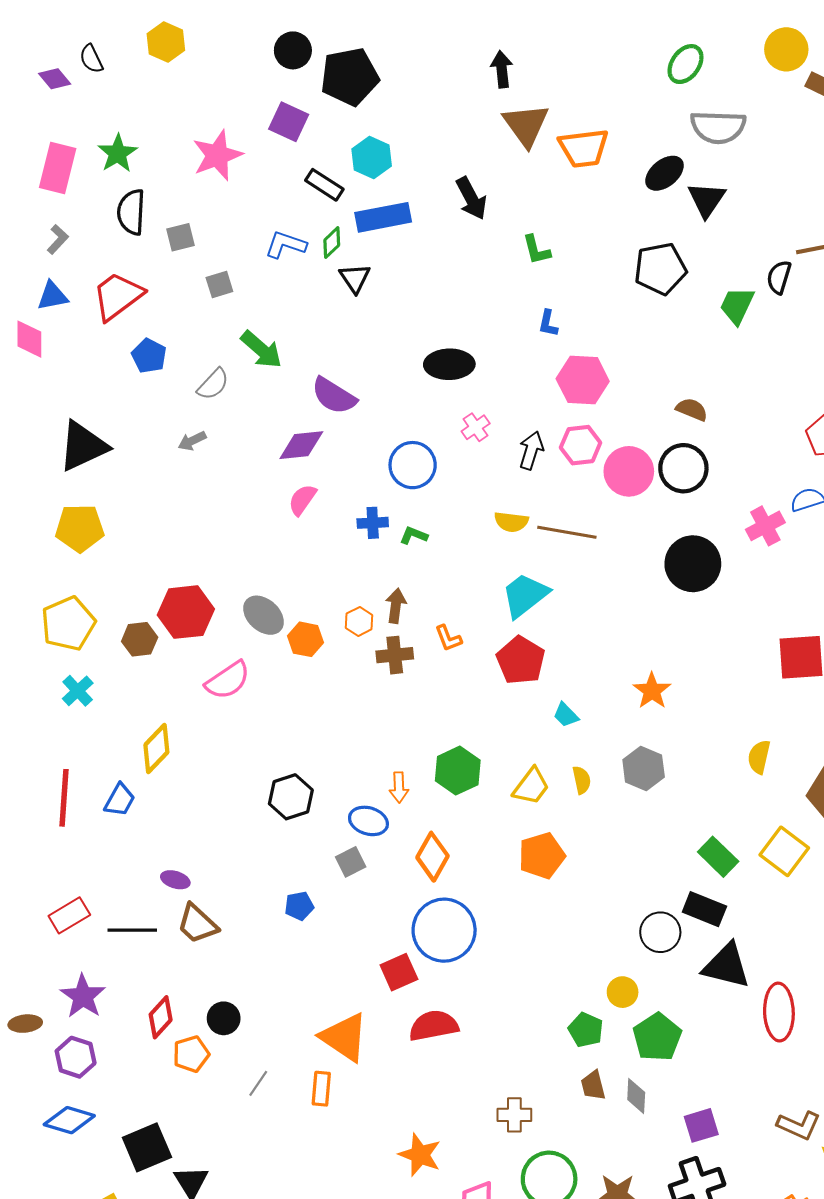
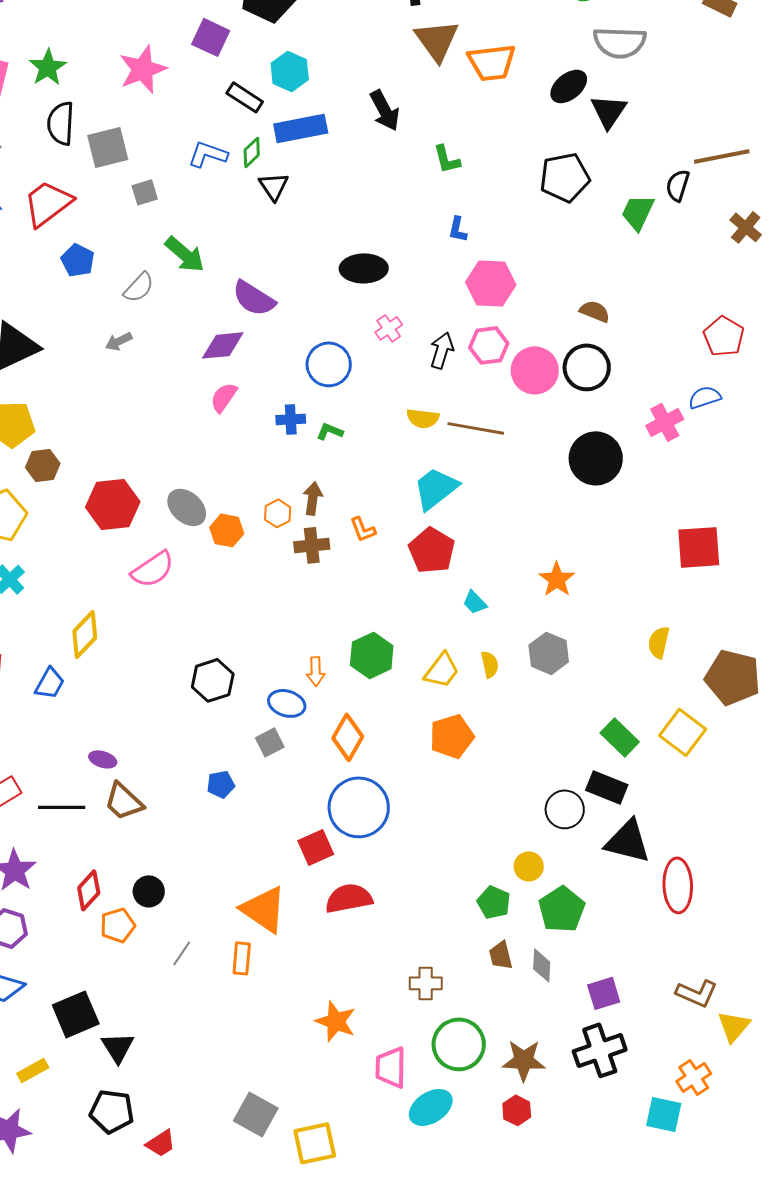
gray square: (181, 237) -> (108, 147), size x1.5
brown hexagon: (140, 639) -> (43, 465), moved

